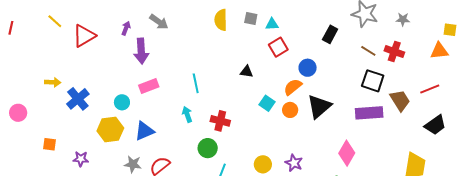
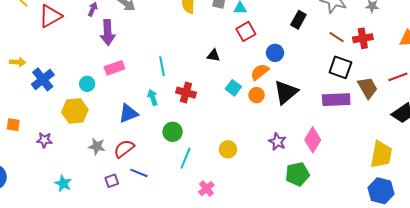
red cross: (394, 51) -> (363, 38), turned -30
red cross: (220, 121) -> (186, 93), moved
blue triangle: (144, 131) -> (128, 113), moved
purple star: (294, 163) -> (277, 142), moved

